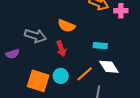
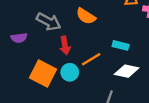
red arrow: (61, 49) -> (65, 45), moved
white diamond: (109, 67) -> (127, 71), turned -55
orange line: (85, 74) -> (91, 59), moved

